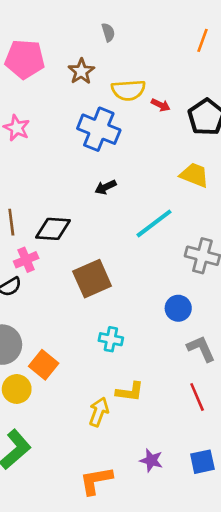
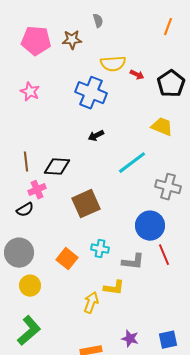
brown star: (81, 71) -> (72, 40), moved, turned 30
blue circle: (178, 308) -> (150, 226), size x1.5
gray L-shape: (201, 349) -> (133, 262), moved, turned 120
orange square: (44, 365) -> (67, 259), moved
red line: (197, 397) -> (164, 255), moved

